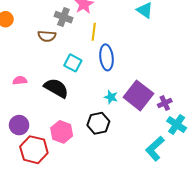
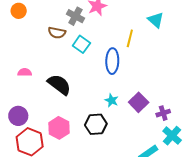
yellow line: (94, 32) -> (130, 38), moved
cyan square: (73, 63) -> (81, 44), moved
purple square: (138, 95) -> (139, 102), size x0.7

